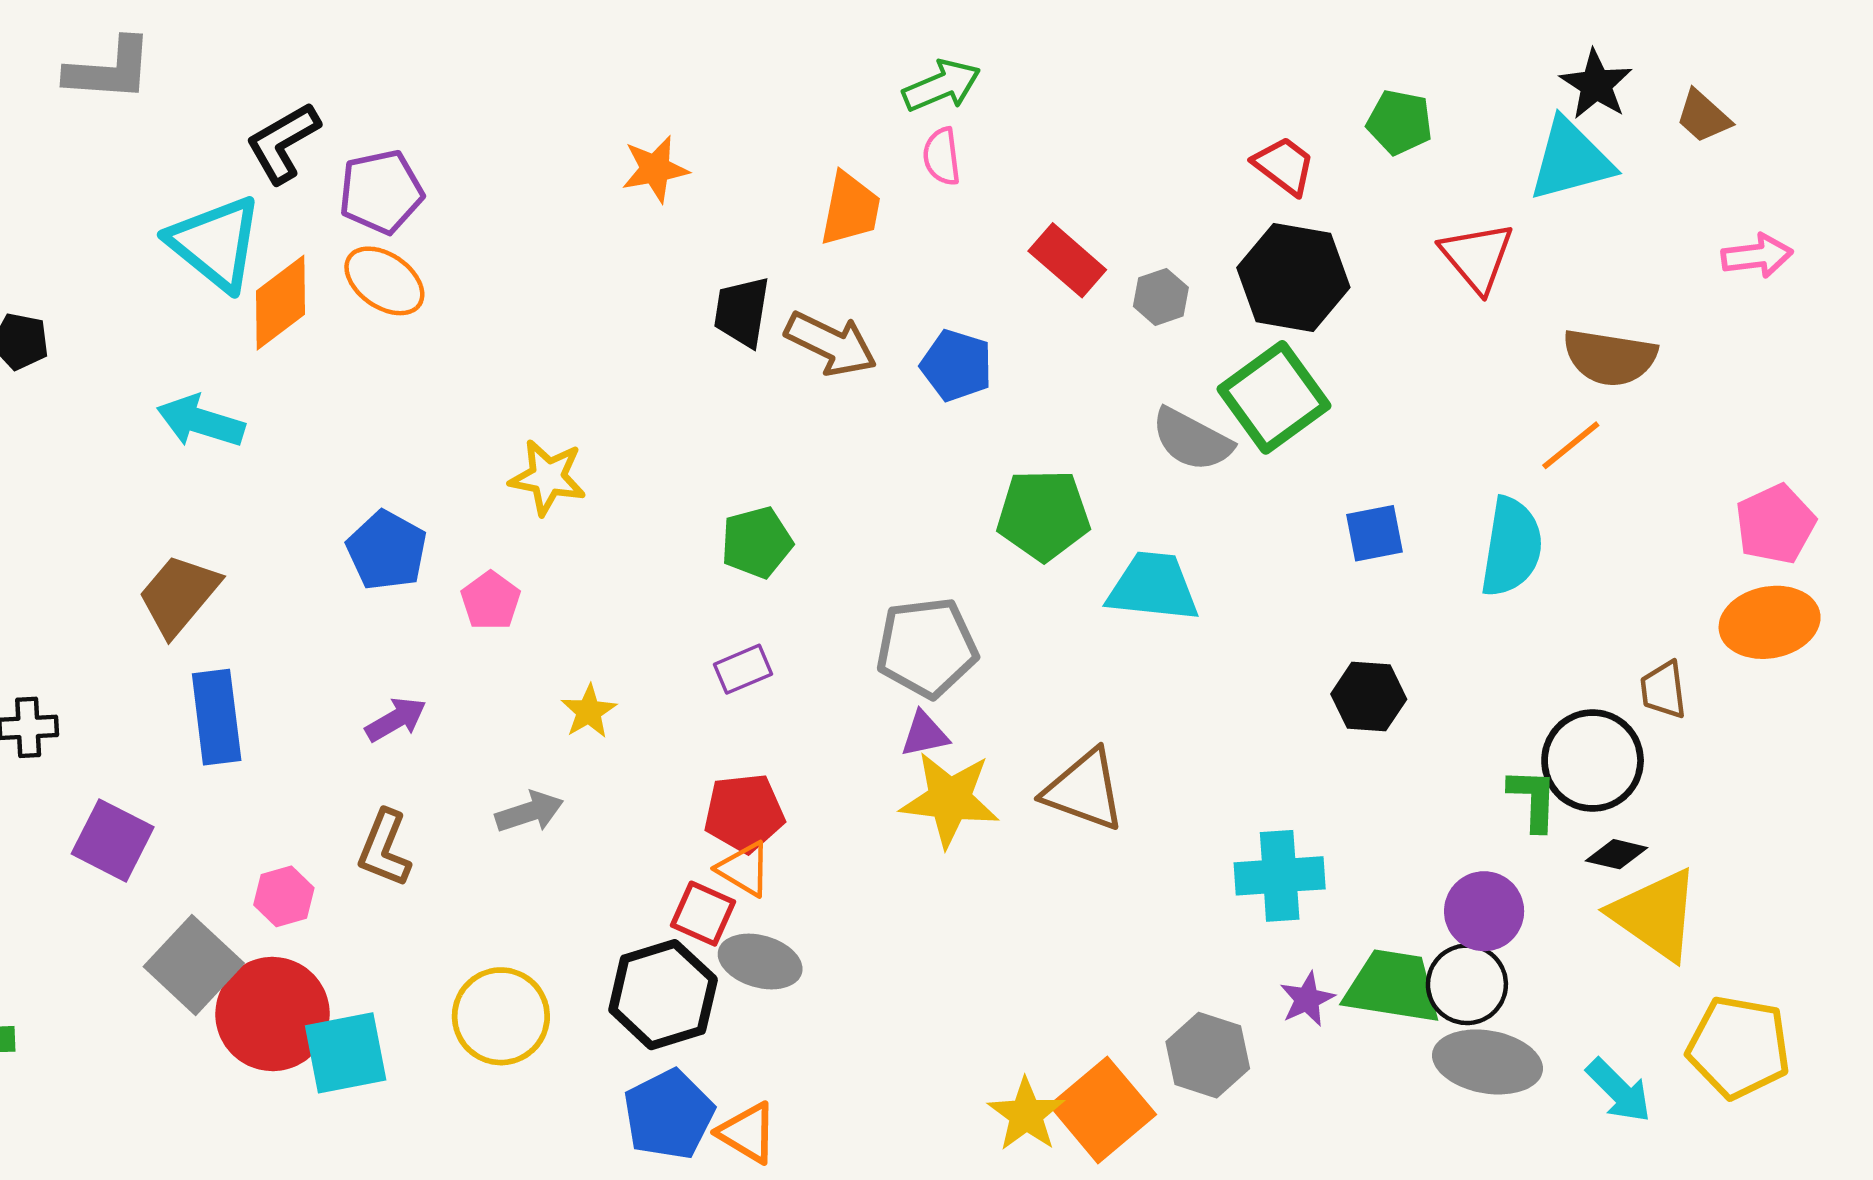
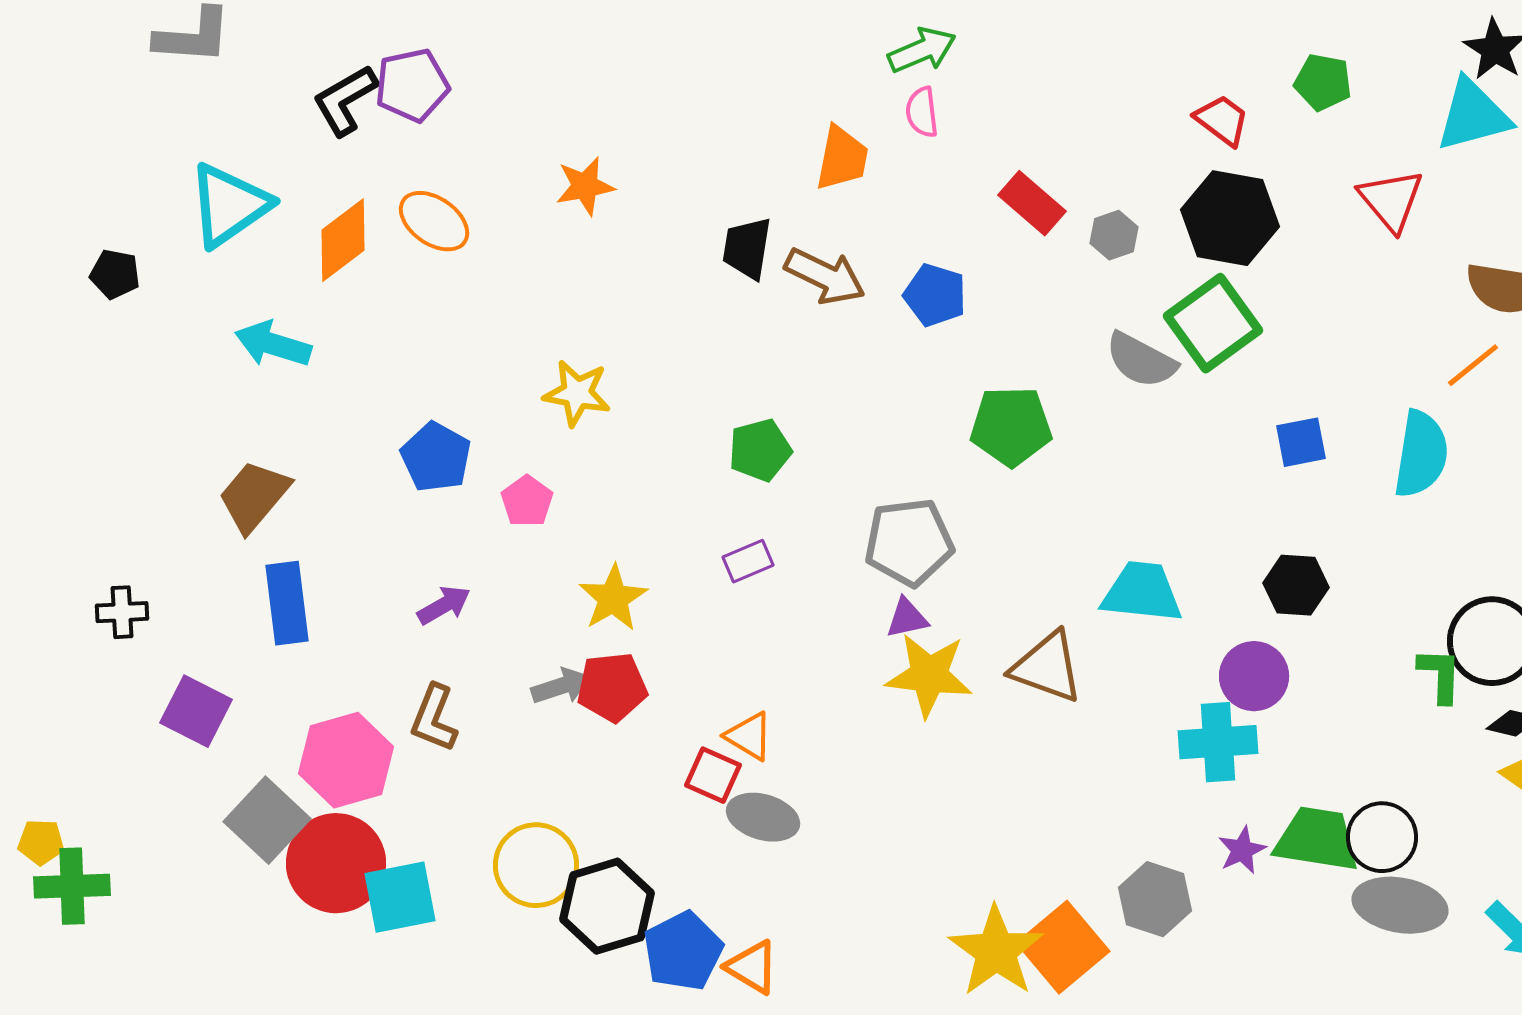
orange star: (655, 169) -> (585, 186), moved
purple pentagon: (381, 192) -> (412, 85), moved
cyan triangle: (215, 243) -> (229, 205), moved, turned 46
cyan trapezoid: (1153, 587) -> (1142, 592), moved
yellow star: (589, 711) -> (613, 598), size x1.4
red pentagon: (744, 813) -> (612, 687), moved
pink hexagon: (284, 896) -> (346, 760), size x1.8
purple circle: (1484, 911) -> (1254, 676), moved
black hexagon: (663, 995) -> (607, 906), moved
yellow star: (1026, 1114) -> (996, 951), size x1.4

